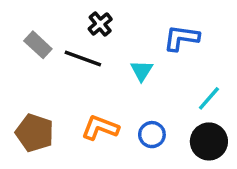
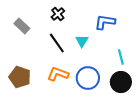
black line: (83, 59) -> (57, 43), moved, turned 35
cyan line: (209, 98) -> (121, 57), turned -56
blue circle: (152, 135) -> (88, 78), size x1.5

